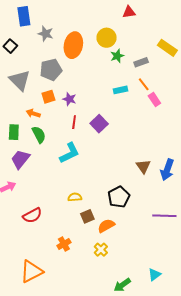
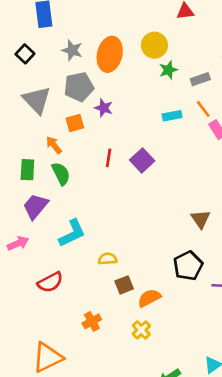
gray star: (46, 34) -> (72, 50), moved
purple star: (69, 99) -> (104, 108), moved
orange arrow: (33, 113) -> (54, 145), turned 32
cyan L-shape: (69, 153) -> (72, 233), moved
black pentagon: (119, 197) -> (188, 266), moved

